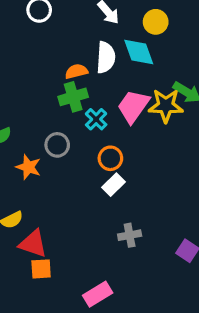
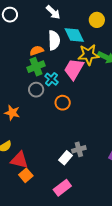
yellow circle: (156, 22) -> (97, 20), moved
yellow star: (166, 106) -> (88, 55), moved
gray circle: (57, 145) -> (36, 90), moved
white rectangle: (113, 185) -> (66, 158), moved
orange square: (41, 269) -> (26, 175), turned -32

